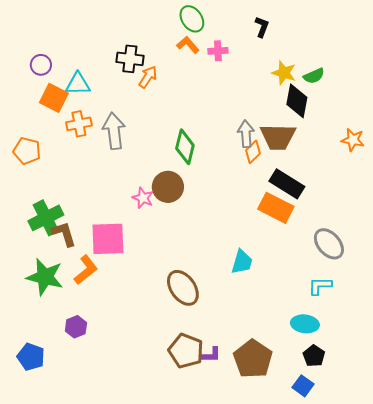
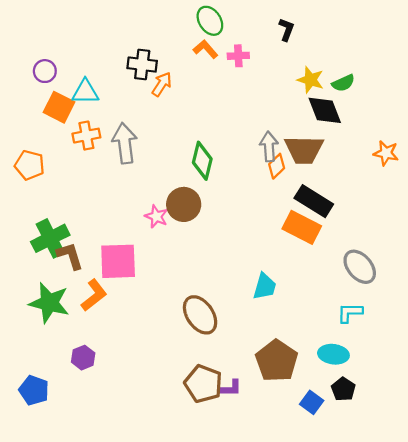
black diamond: (297, 101) -> (325, 110), turned -32
brown pentagon: (253, 359) -> (277, 361), moved
blue square: (303, 386) -> (312, 402), moved

